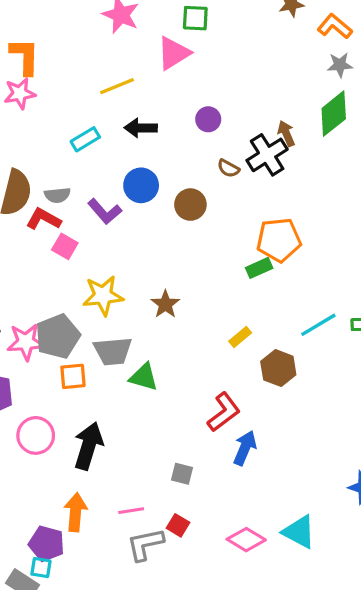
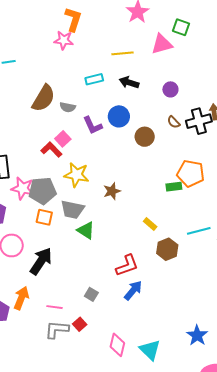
red L-shape: (44, 219) -> (51, 150), moved
yellow rectangle: (240, 337) -> (150, 224), turned 64
pink diamond: (246, 540) -> (117, 345), turned 55

